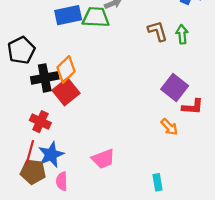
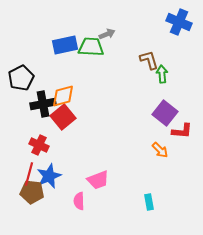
green arrow: (182, 34) -> (162, 74), moved
orange diamond: (66, 69) -> (63, 96), turned 30
pink semicircle: (62, 181) -> (79, 201), moved

